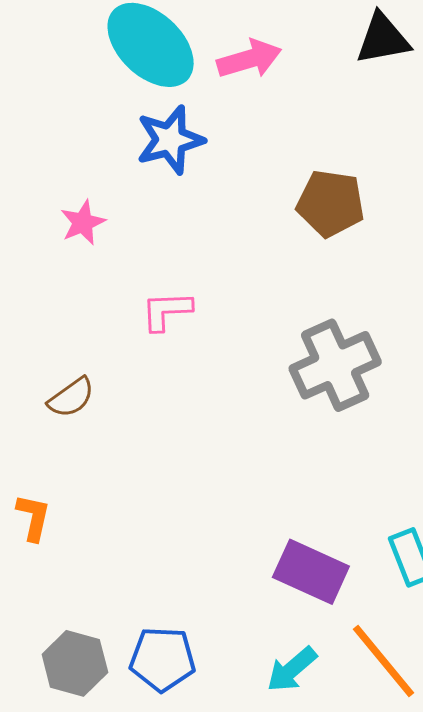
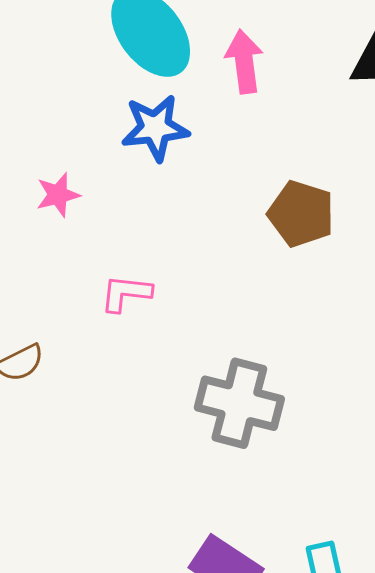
pink arrow: (249, 59) -> (244, 61), turned -90
gray cross: (335, 365) -> (239, 403), moved, turned 30

